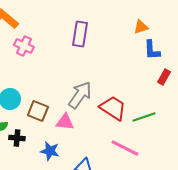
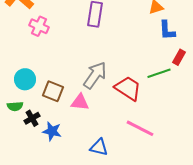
green line: (144, 117) -> (159, 73), moved
black cross: (17, 138) -> (32, 118), turned -35
blue star: (50, 151) -> (52, 131), moved

